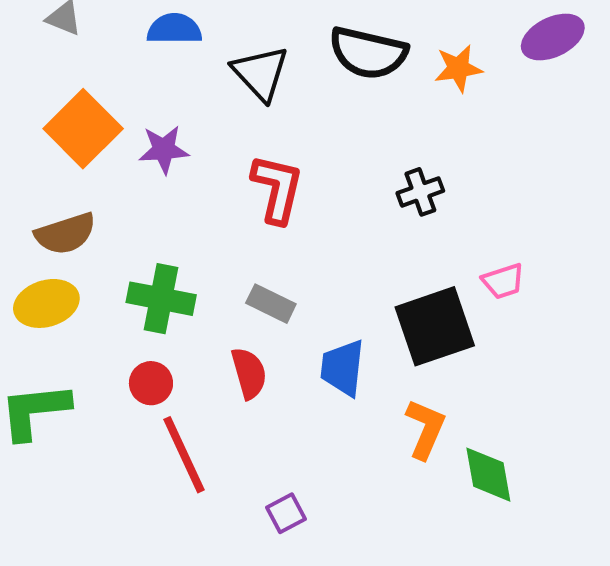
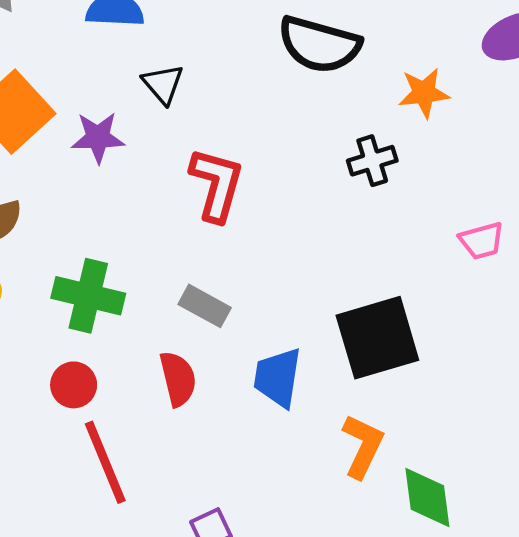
orange star: (458, 68) -> (424, 93), moved
black triangle: (260, 73) -> (163, 84), moved, size x0.7
black cross: (420, 192) -> (372, 161), moved
pink trapezoid: (503, 281) -> (482, 241), moved

